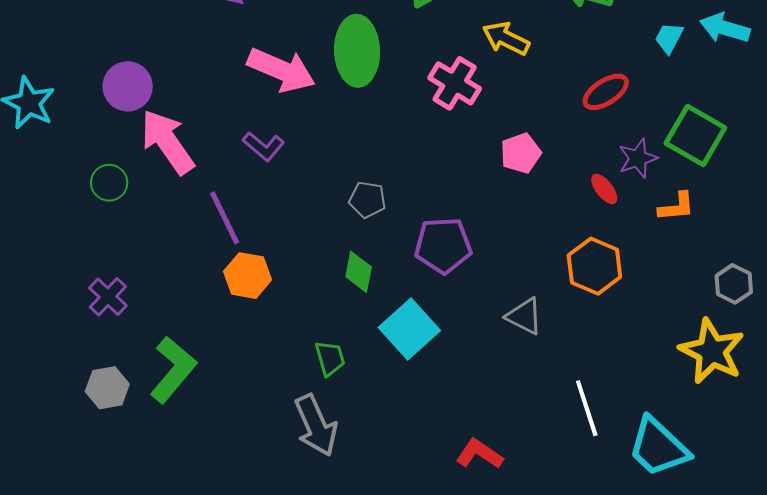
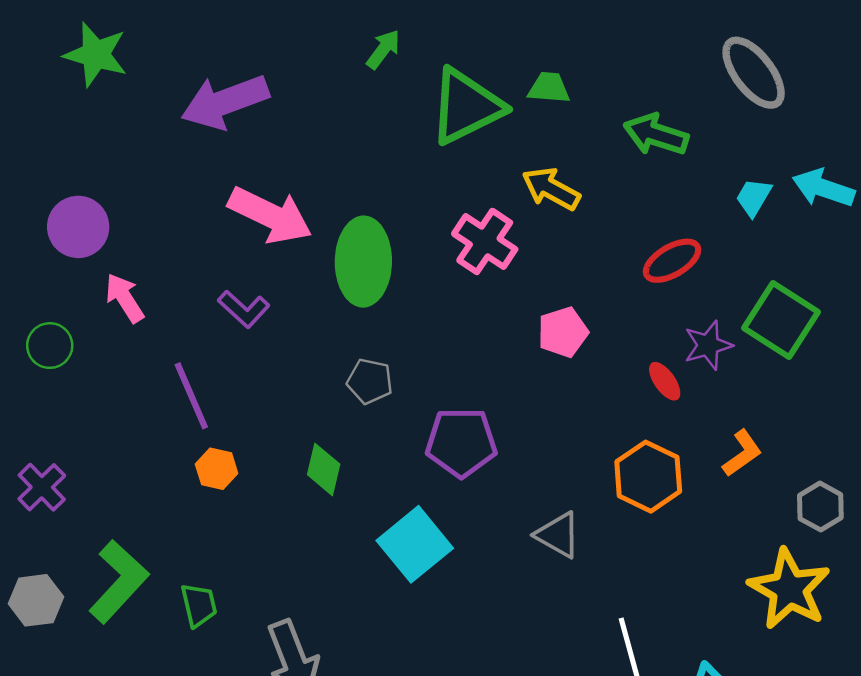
green ellipse: (357, 51) -> (363, 262), moved
pink arrow: (167, 142) -> (125, 298), size x0.6
orange L-shape: (677, 207) -> (742, 453), moved, turned -33
green diamond: (359, 272) -> (324, 469), moved
orange hexagon: (248, 276) -> (217, 469), size x0.7
green trapezoid: (330, 358) -> (199, 605), moved

